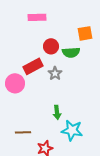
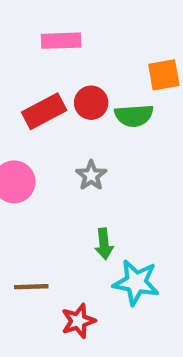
red rectangle: (33, 66) -> (44, 111), moved
gray star: (55, 73) -> (91, 175), moved

